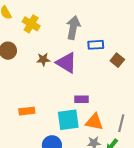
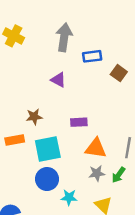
brown star: (43, 59) -> (34, 117), moved
purple triangle: (66, 63) -> (58, 80), size x0.6
cyan square: (68, 120) -> (48, 149), moved

